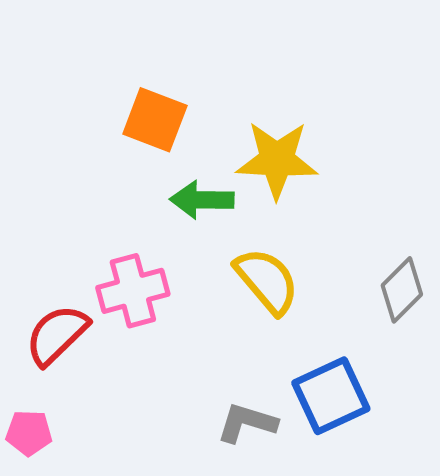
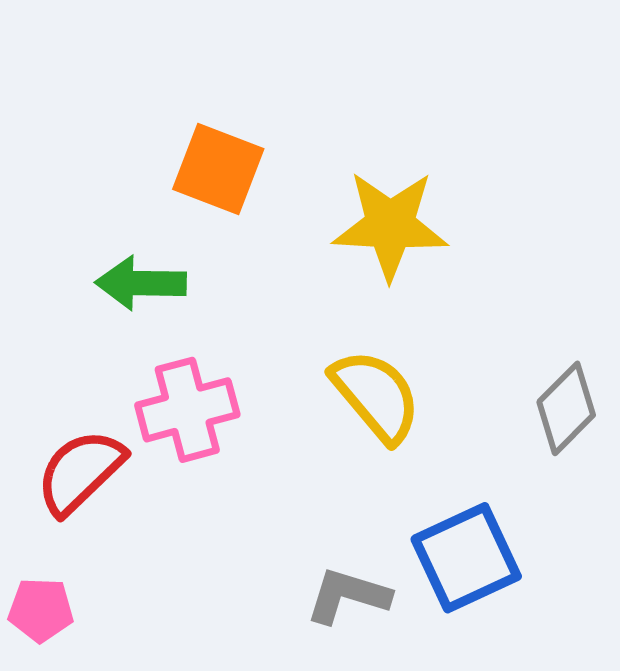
green arrow: (202, 200) -> (141, 283), moved

